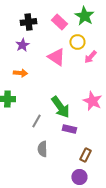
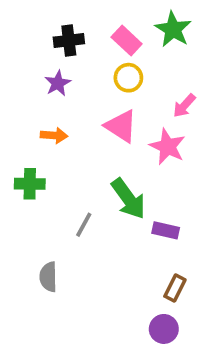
yellow circle: (77, 42) -> (128, 78), moved
pink triangle: (56, 57) -> (121, 126), moved
pink star: (92, 101) -> (167, 147), moved
purple rectangle: (69, 129) -> (166, 230), moved
gray semicircle: (42, 149) -> (48, 277), moved

